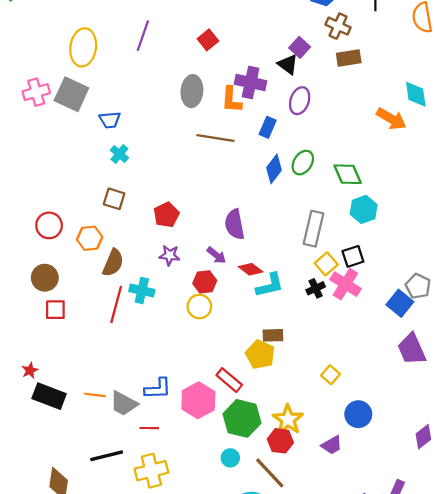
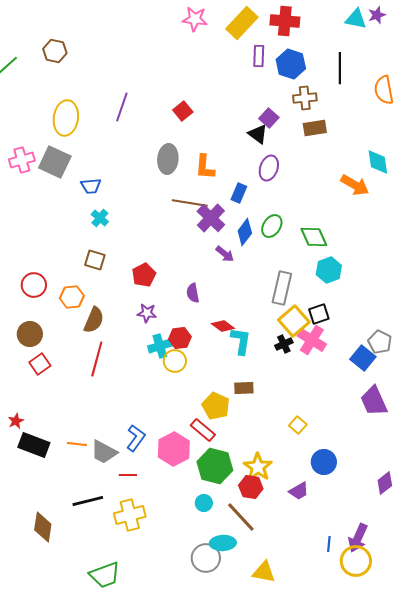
brown cross: (338, 26) -> (305, 98), turned -30
purple cross: (251, 83) -> (211, 218), moved, turned 32
purple semicircle: (235, 224) -> (193, 293), moved, size x0.7
purple arrow: (216, 255) -> (225, 254), moved
yellow square: (326, 264) -> (294, 321), size x1.4
cyan L-shape: (270, 285) -> (241, 341), turned -68
cyan cross: (142, 290) -> (160, 346), moved, turned -30
red square: (55, 310) -> (40, 364), turned -35
yellow pentagon: (260, 354) -> (216, 406), moved
blue L-shape: (158, 389) -> (136, 438), turned -52

